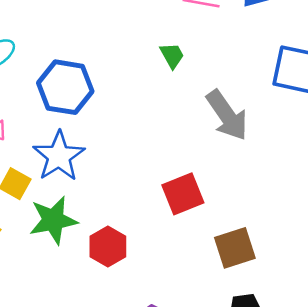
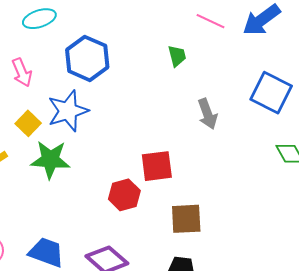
gray arrow: (227, 115) -> (207, 114), size x0.7
red hexagon: (108, 247) -> (124, 195), moved

